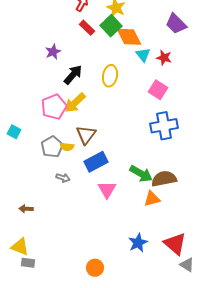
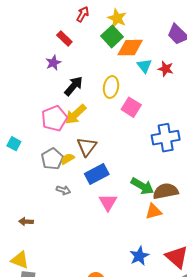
red rectangle: (87, 28) -> (64, 38), moved
orange diamond: (129, 37) -> (130, 48), turned -64
pink square: (158, 90) -> (131, 107), moved
yellow semicircle: (67, 147) -> (68, 159), turned 144

